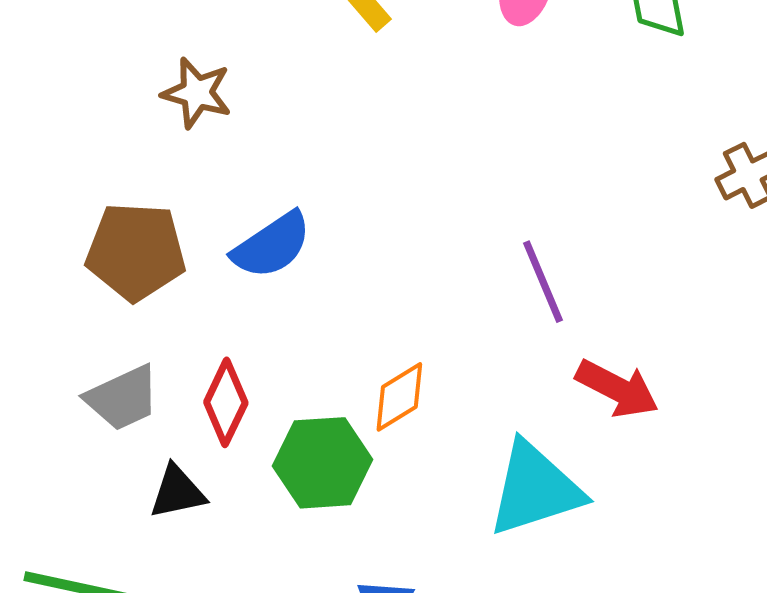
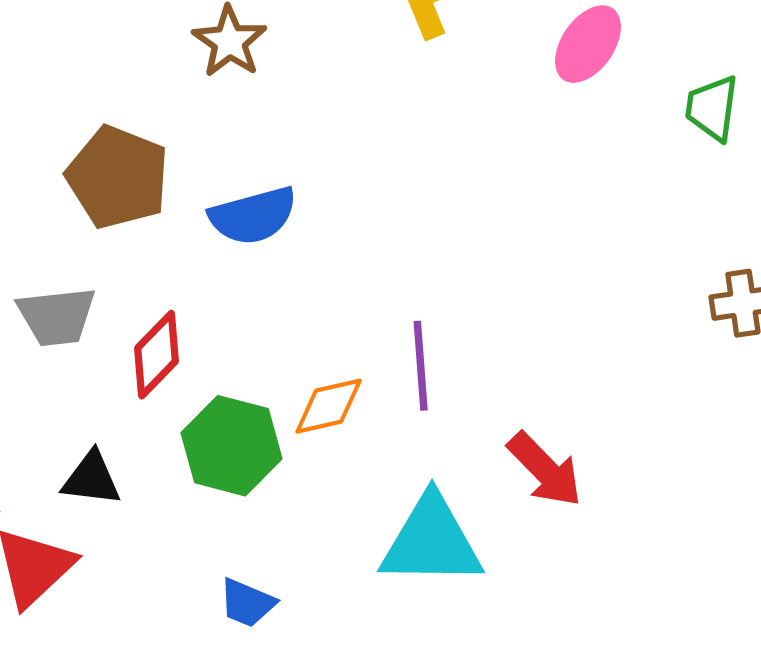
purple line: (543, 282) -> (421, 366), moved
black triangle: (177, 492) -> (91, 479), moved

